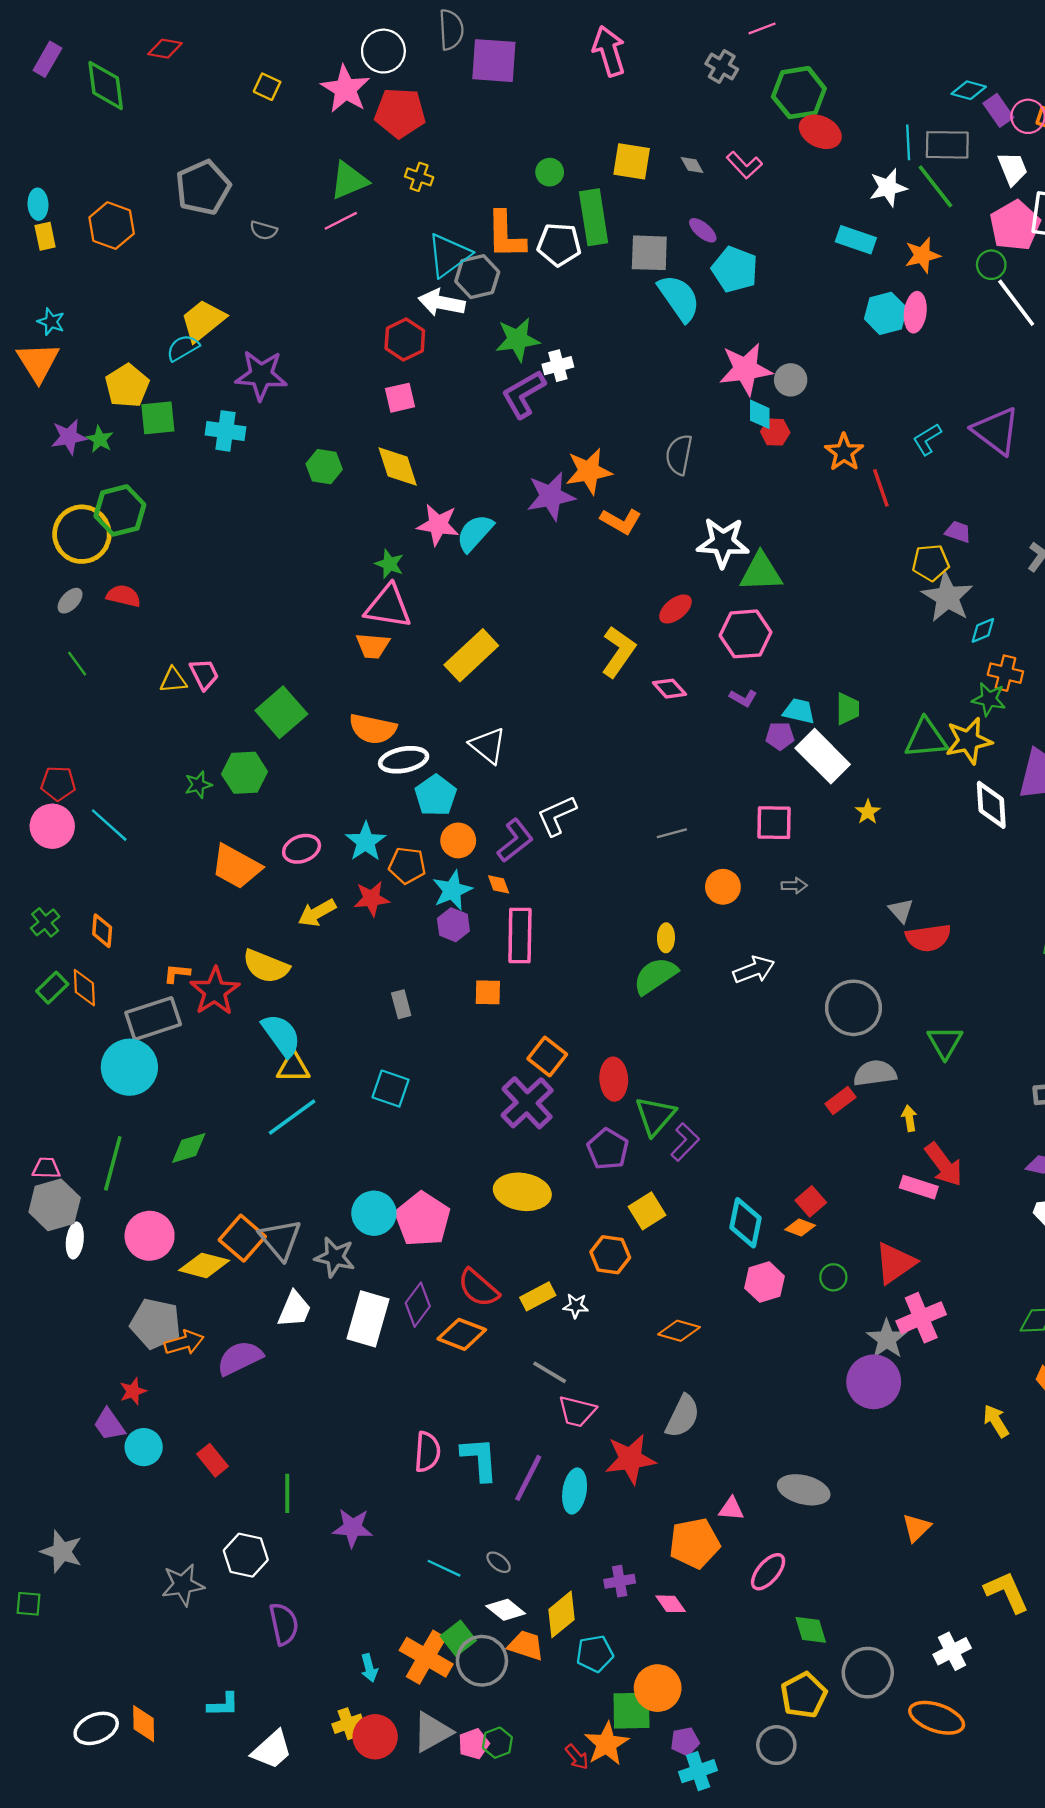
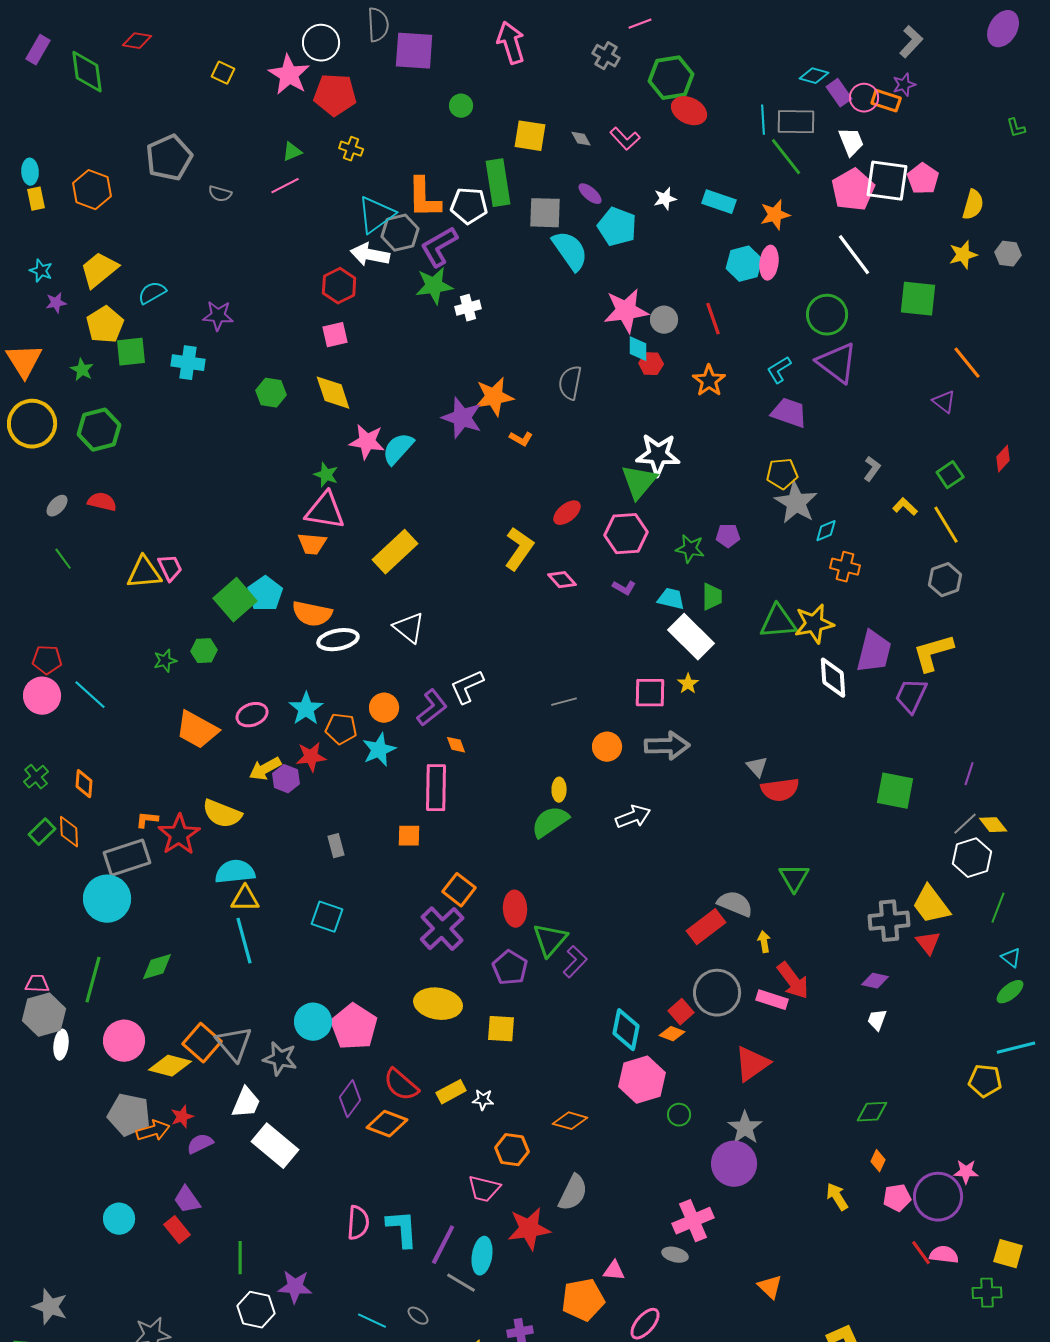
green circle: (550, 172) -> (461, 106), moved
green triangle: (349, 180) -> (292, 152), size x0.6
white star: (888, 188) -> (665, 199), moved, size x0.7
green circle: (991, 265) -> (827, 315), moved, size x1.6
yellow trapezoid: (203, 321) -> (99, 270), moved
orange triangle: (38, 362) -> (24, 361), moved
purple star: (261, 375) -> (218, 316), size x0.7
purple L-shape: (524, 394) -> (439, 247), moved
purple star: (69, 437) -> (56, 303), moved, size x0.7
red line: (881, 488) -> (713, 319), moved
purple star: (551, 496) -> (462, 418), turned 30
orange L-shape: (621, 521) -> (521, 439), size x0.7
purple trapezoid: (958, 532) -> (789, 413), moved, size x1.6
yellow circle: (82, 534) -> (32, 424), moved
white star: (723, 543) -> (658, 455), moved
green triangle: (761, 572) -> (639, 482), turned -48
yellow triangle: (173, 680) -> (144, 573), size x1.5
green star: (989, 699) -> (690, 549), moved
purple pentagon: (780, 736) -> (728, 536), moved
green hexagon: (245, 773) -> (204, 651), size x0.7
cyan pentagon: (436, 795) -> (265, 594), moved
yellow star: (868, 812) -> (688, 684), moved
orange diamond: (499, 884) -> (456, 745), moved
gray arrow: (794, 886) -> (667, 746), size x2.0
purple hexagon: (453, 925) -> (286, 779), moved
gray circle: (854, 1008) -> (717, 993), moved
cyan semicircle: (281, 1035) -> (235, 872), turned -60
gray semicircle: (875, 1073) -> (735, 904), turned 30
red rectangle: (840, 1100) -> (706, 927), size x1.5
cyan line: (292, 1117) -> (244, 941), turned -69
yellow square: (647, 1211) -> (501, 1029), moved, turned 36
orange hexagon: (610, 1255) -> (512, 1150), moved
green circle: (833, 1277) -> (679, 1115), moved
pink hexagon: (764, 1282) -> (642, 1080), size x1.4
pink cross: (921, 1318) -> (693, 1221), moved
white rectangle: (368, 1319) -> (275, 1146), moved, turned -66
purple semicircle: (240, 1358) -> (200, 1144), size x0.7
gray line: (550, 1372) -> (461, 1283), moved
red star: (133, 1391) -> (182, 1117), moved
purple trapezoid: (109, 1425) -> (187, 1200), moved
gray ellipse: (804, 1490) -> (675, 1255), size x0.6
orange triangle: (916, 1528) -> (770, 1287), turned -32
white hexagon: (246, 1555) -> (256, 1310), moved

